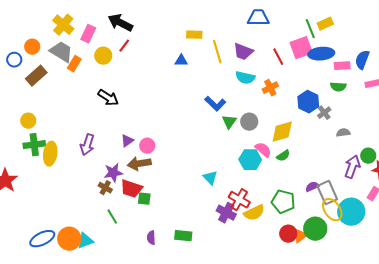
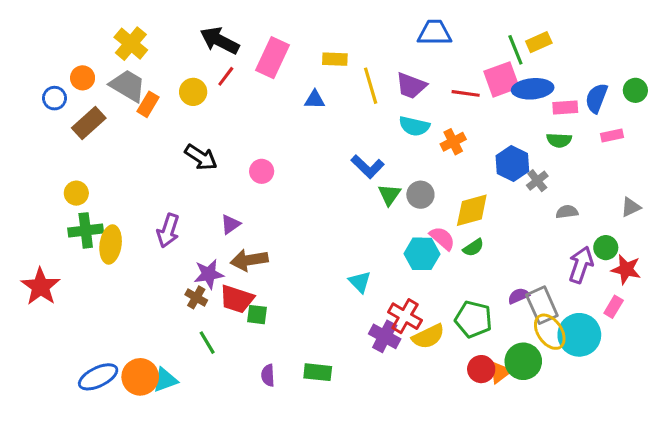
pink rectangle: (88, 34) -> (273, 58), moved, size x1.4
red line: (278, 57) -> (466, 93), turned -54
pink circle: (147, 146) -> (262, 171), moved

